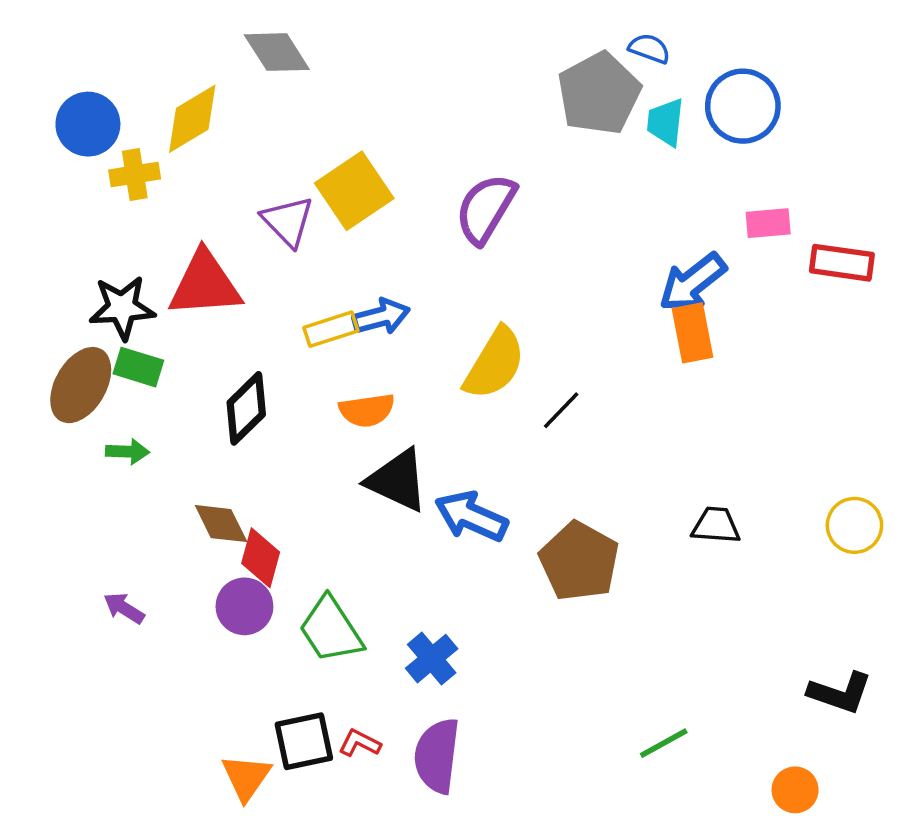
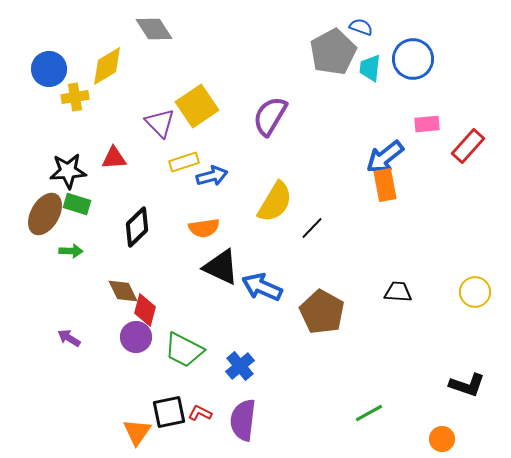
red rectangle: (842, 263) -> (468, 146), turned -56
red triangle: (205, 284) -> (114, 158), size x0.6
yellow rectangle: (331, 329) -> (184, 162), moved
green trapezoid: (331, 630) -> (184, 350), turned -30

